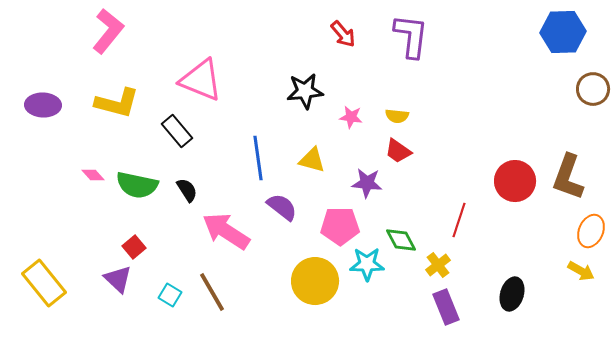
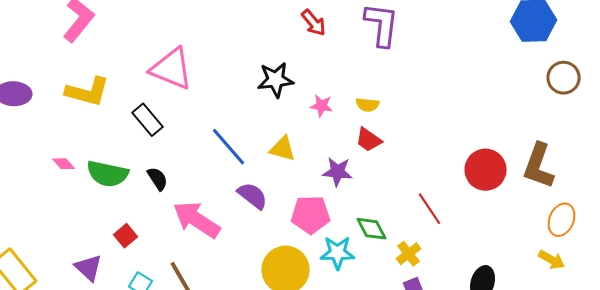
blue line: (258, 158) -> (228, 147), turned -33
red line: (459, 220) -> (430, 209), turned -52
red square: (134, 247) -> (126, 236), moved

